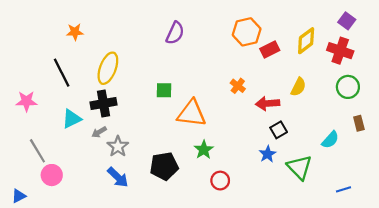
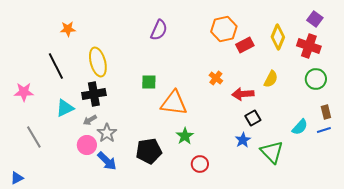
yellow diamond: (306, 41) -> (278, 37), turned -30
yellow ellipse: (108, 68) -> (98, 62), turned -36
pink circle: (52, 175) -> (87, 145), moved
blue line: (344, 189) -> (324, 130), moved

